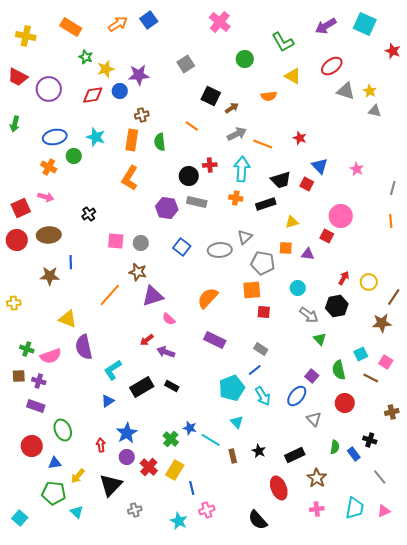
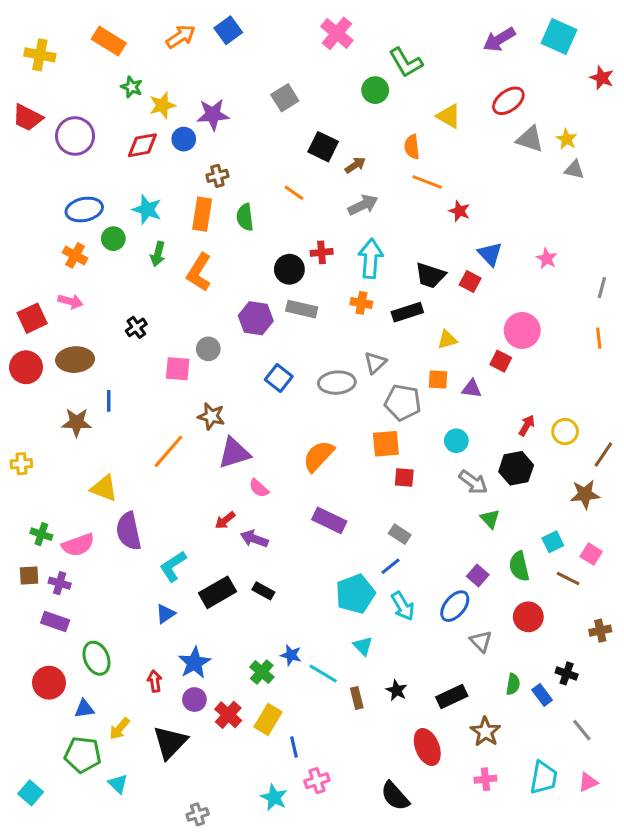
green L-shape: (283, 42) -> (406, 63), moved
orange semicircle: (269, 96) -> (412, 147), turned 91
green arrow: (15, 124) -> (158, 254), moved
orange line: (263, 144) -> (427, 182), moved
black trapezoid: (281, 180) -> (430, 275), turned 35
gray circle: (141, 243) -> (208, 349), moved
gray cross: (135, 510) -> (198, 814), moved

